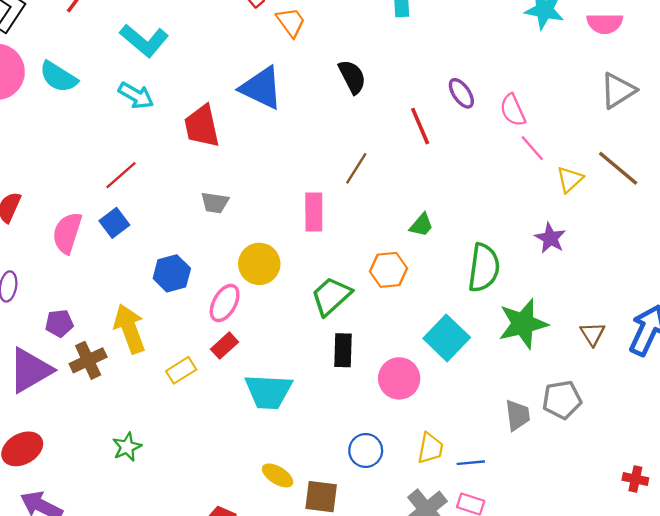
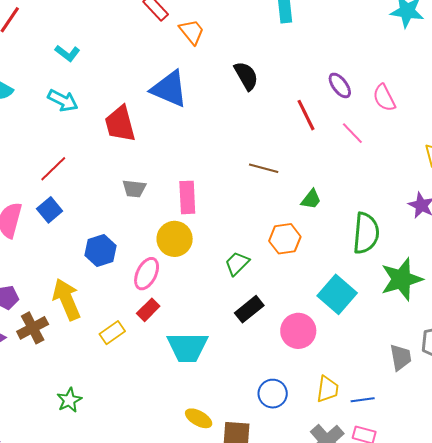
cyan L-shape: (144, 40) -> (68, 53), size x0.6
pink line: (532, 148) -> (352, 133), moved
brown line: (356, 168) -> (264, 168), moved, turned 76
pink rectangle: (314, 212) -> (187, 197), moved
green trapezoid: (331, 296) -> (237, 263), size x0.7
black rectangle: (343, 350) -> (249, 309), turned 52

